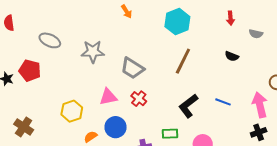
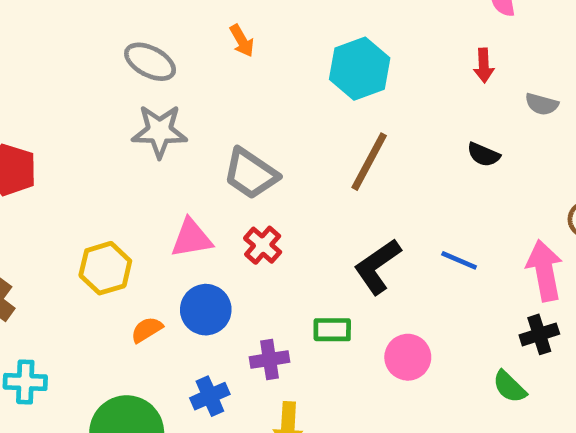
gray ellipse: (50, 40) -> (150, 62), moved

